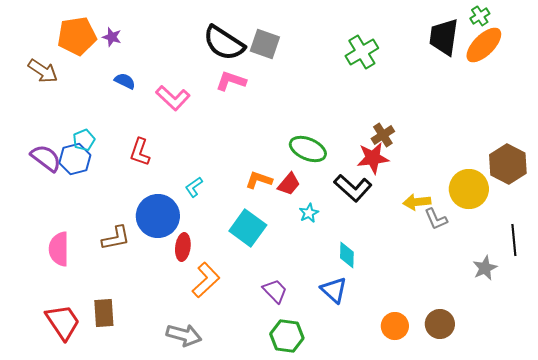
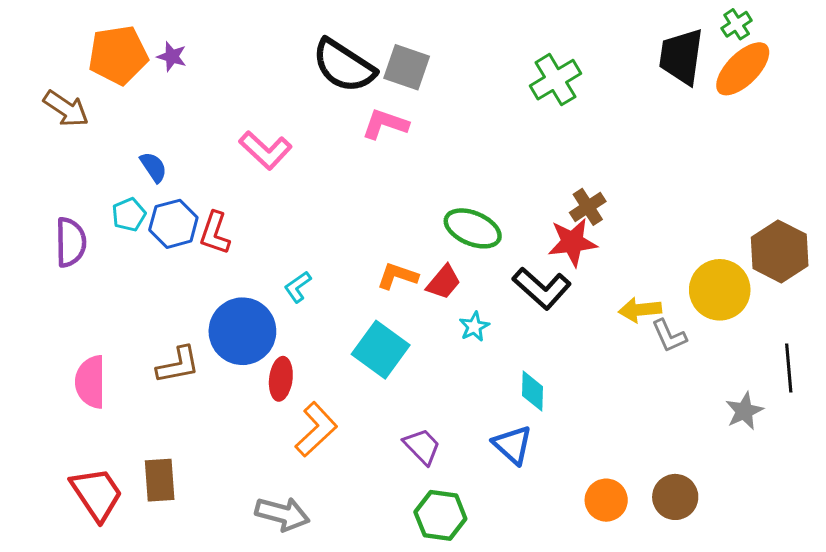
blue semicircle: (125, 81) -> (153, 167), moved, turned 30
pink L-shape: (231, 81) -> (385, 124), moved
purple semicircle: (46, 158) -> (71, 242), turned 52
blue hexagon: (75, 159) -> (173, 224), moved

